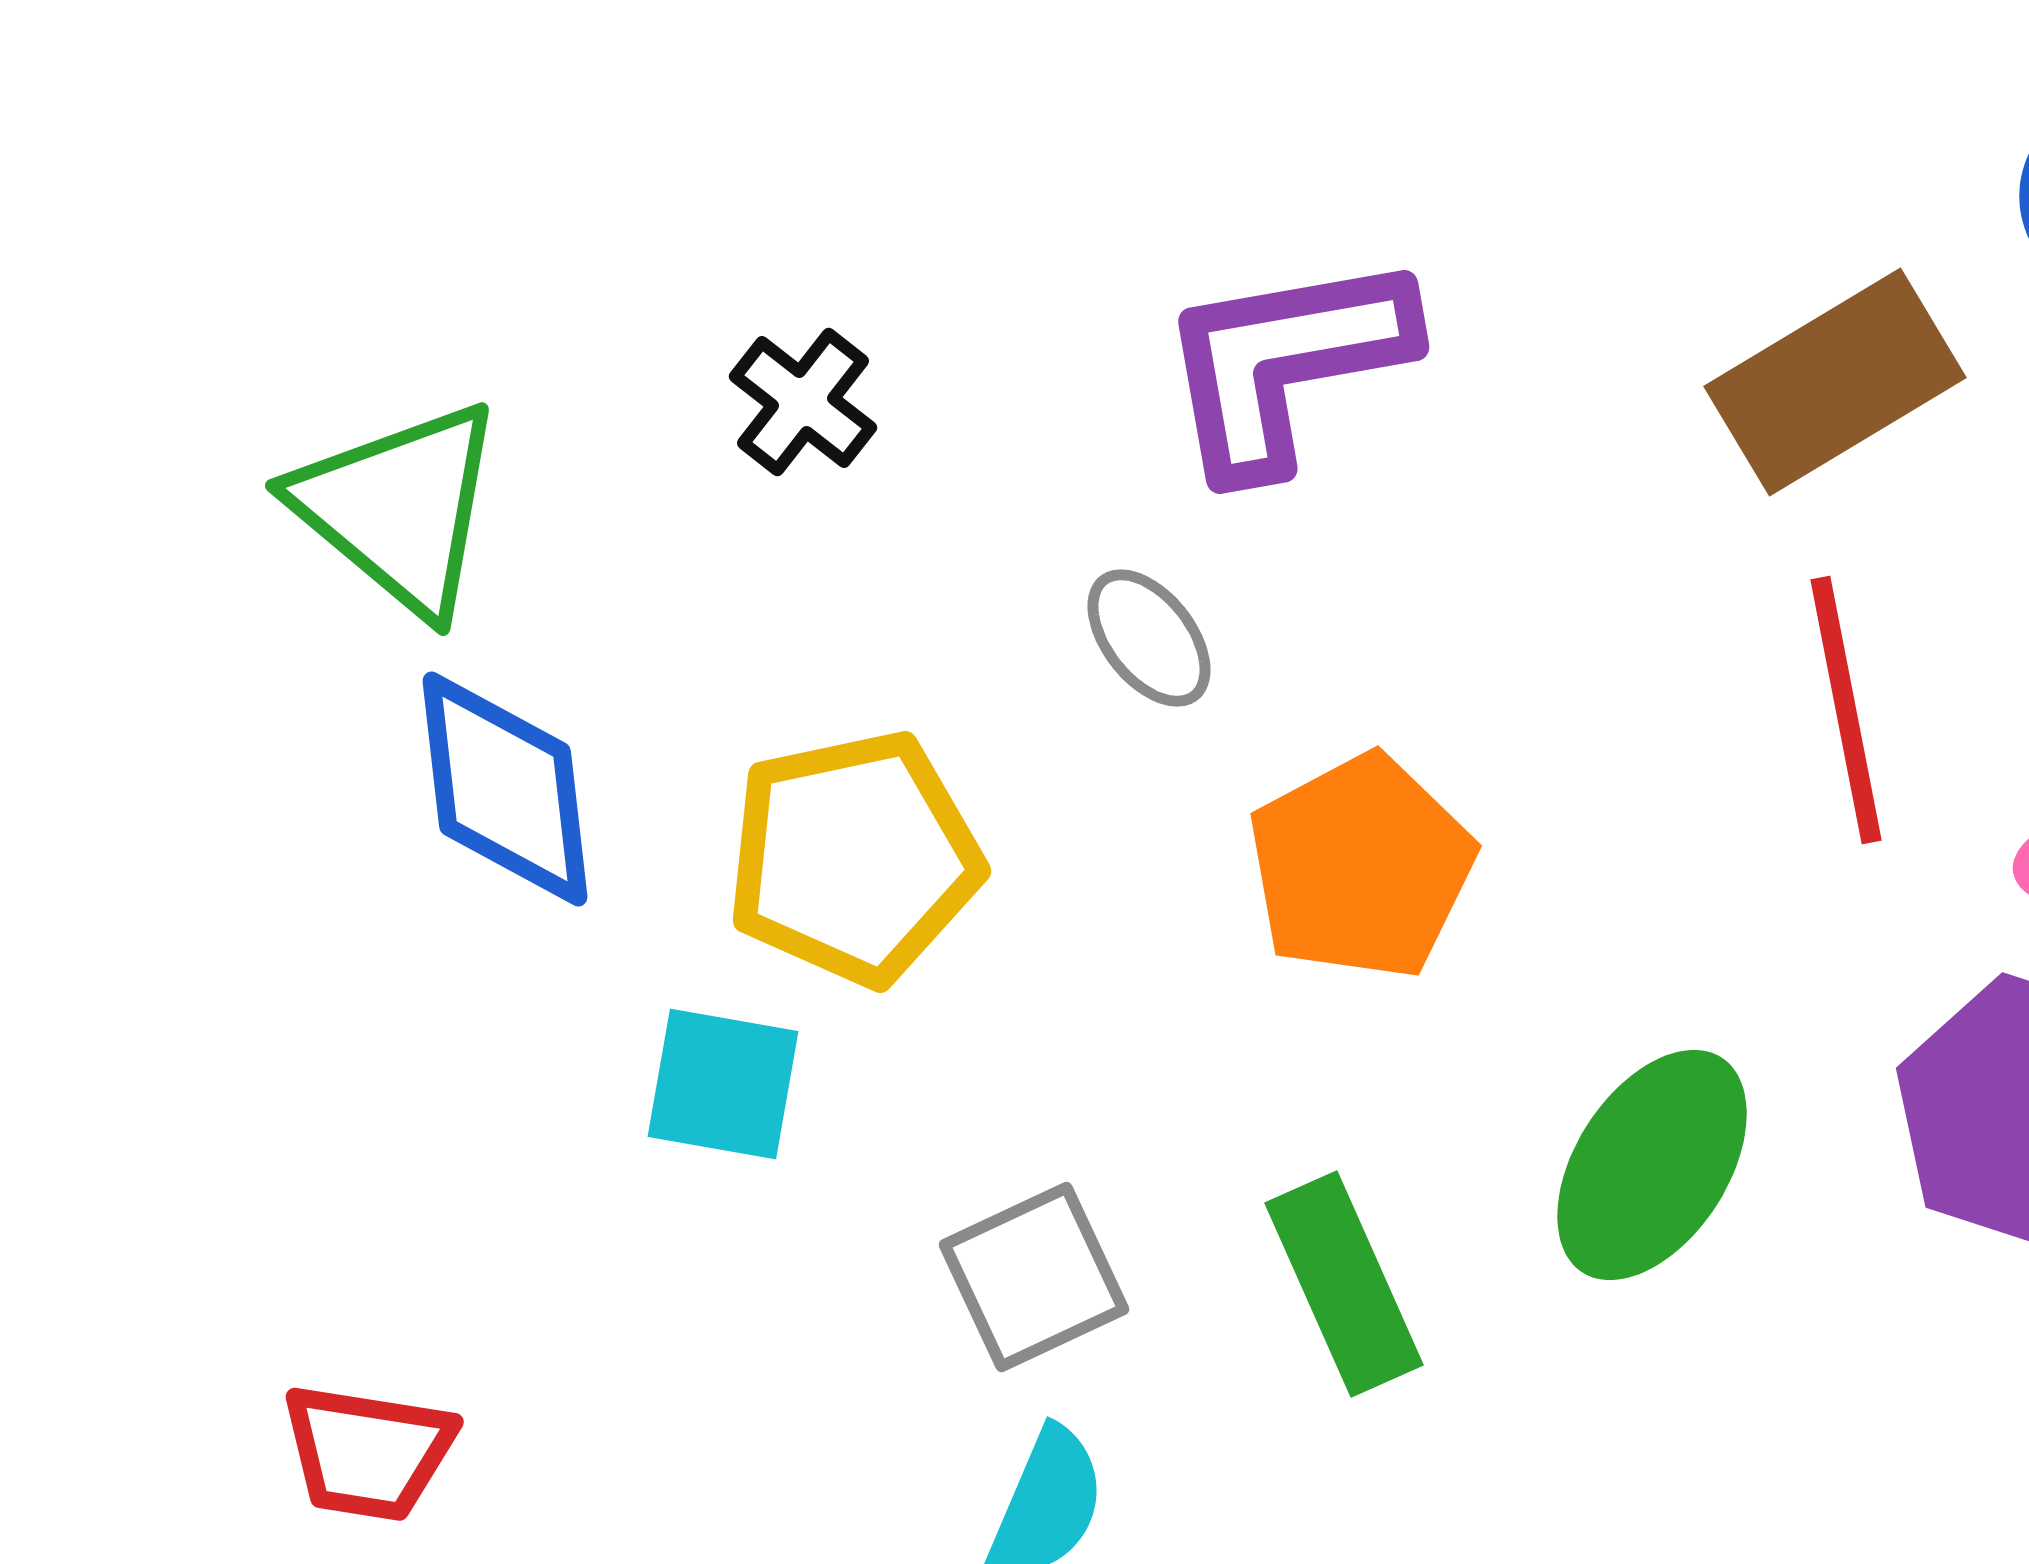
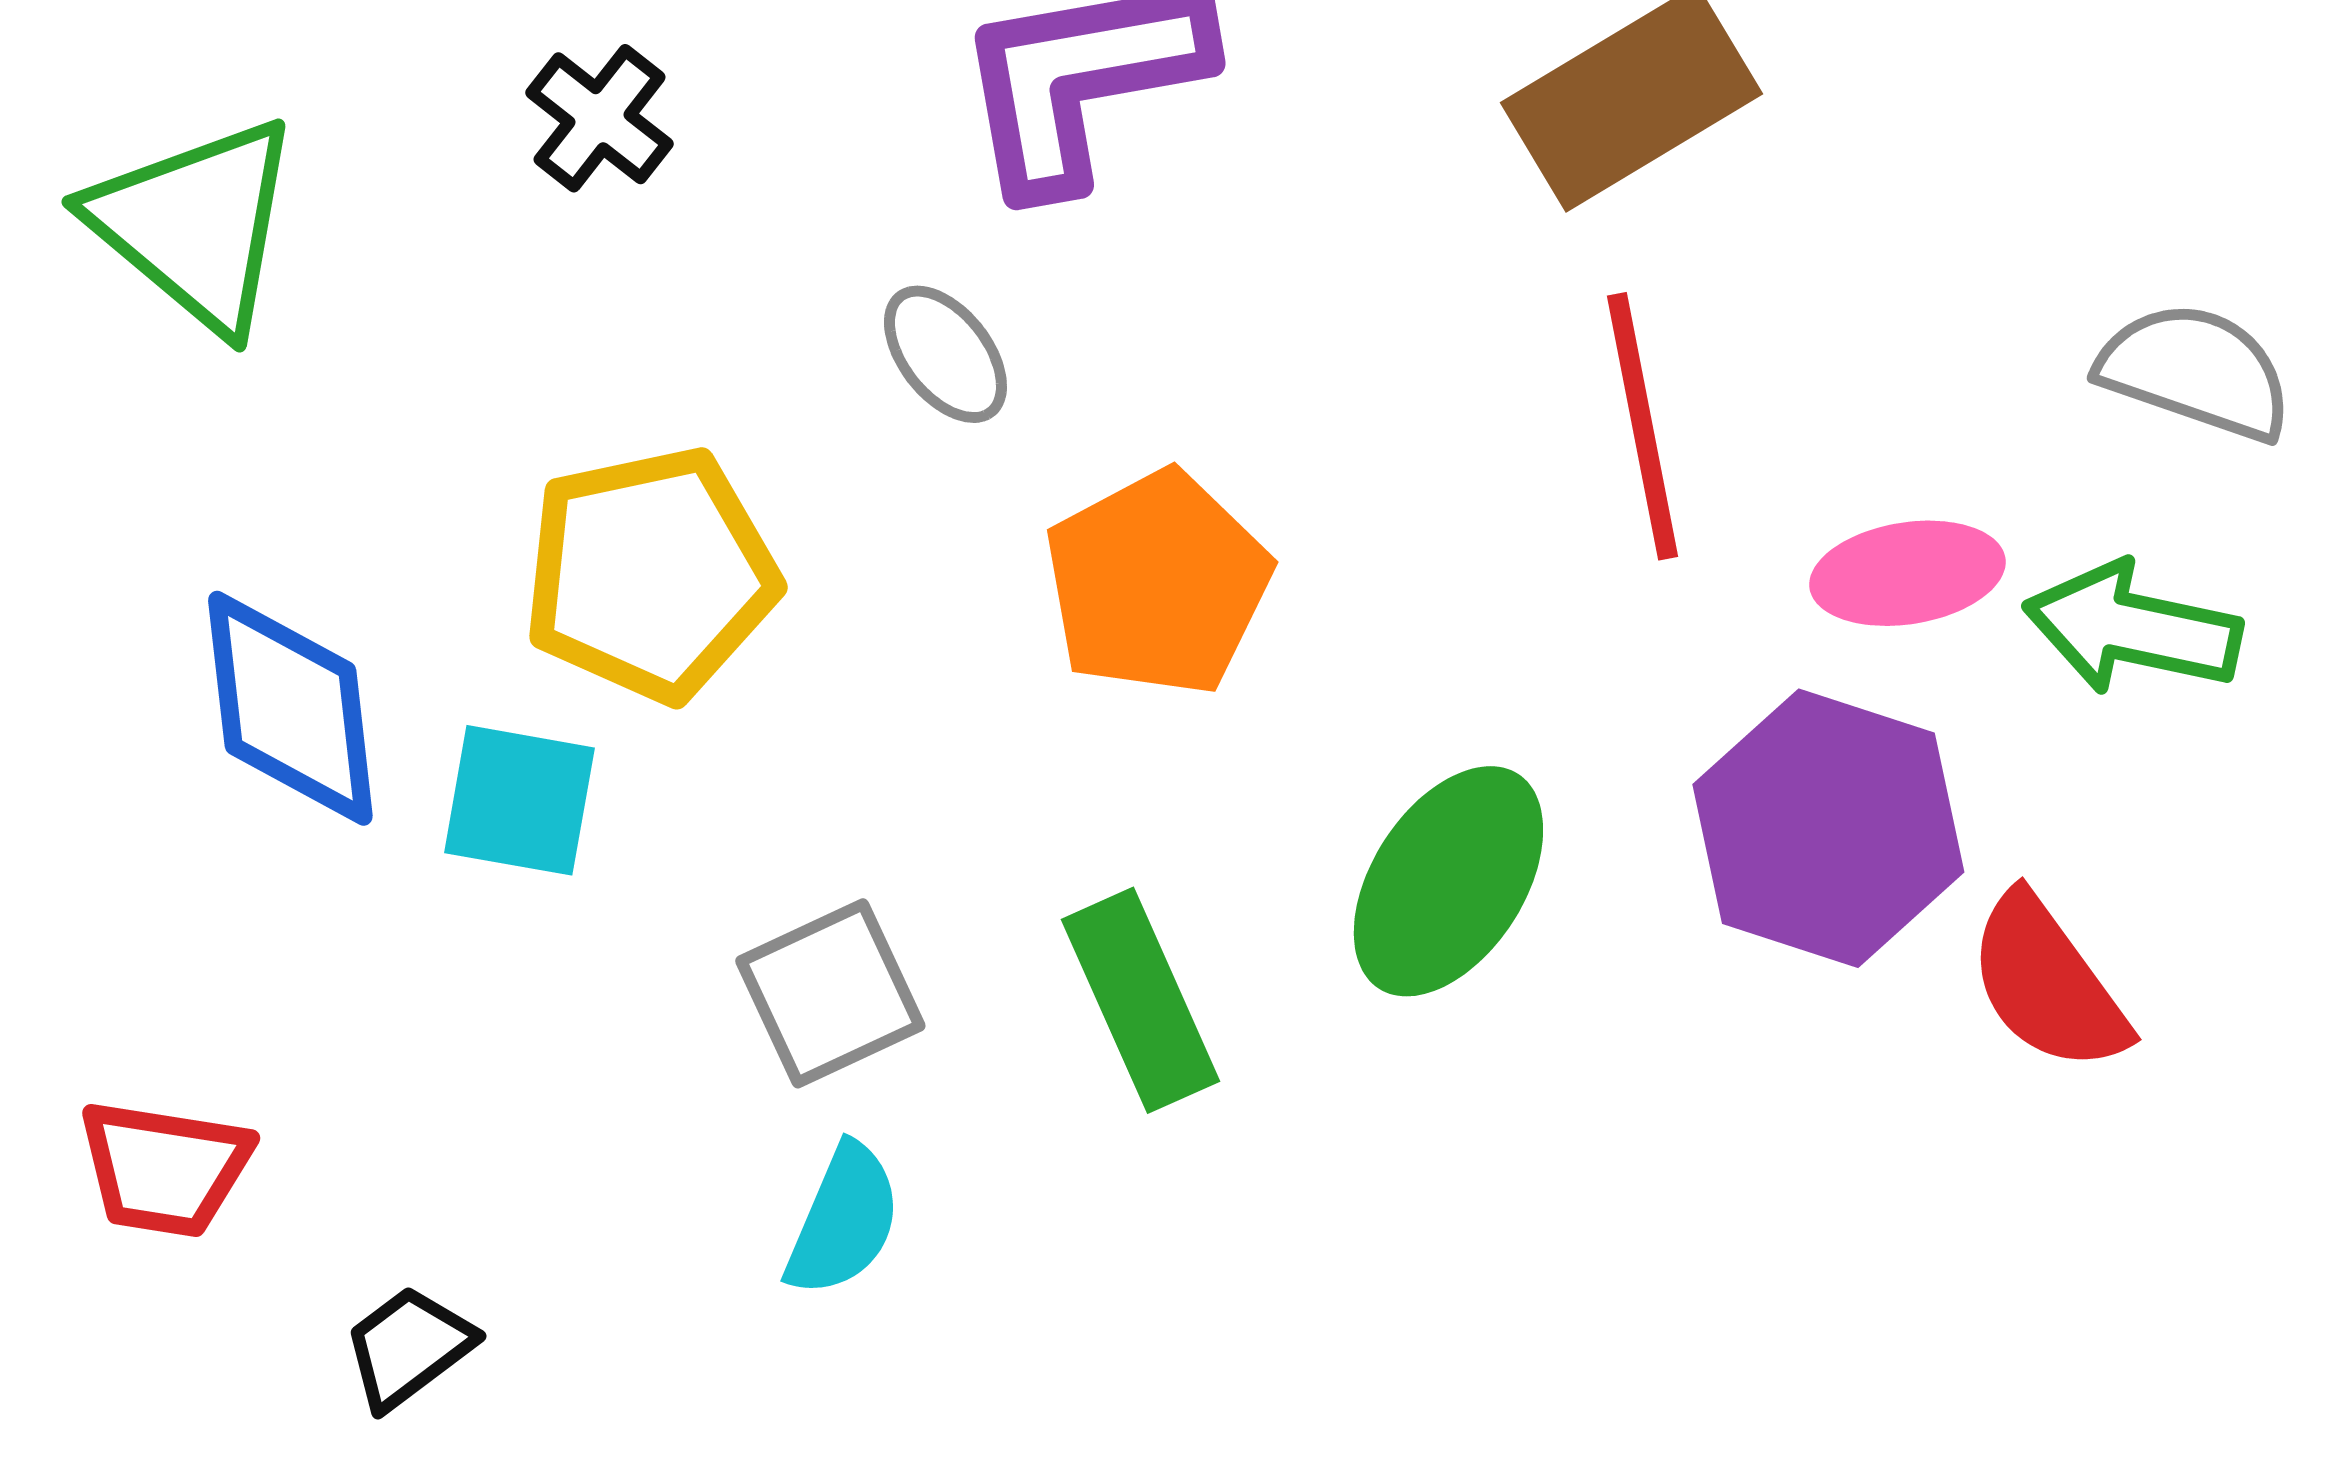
blue diamond: (505, 789) -> (290, 708), moved

